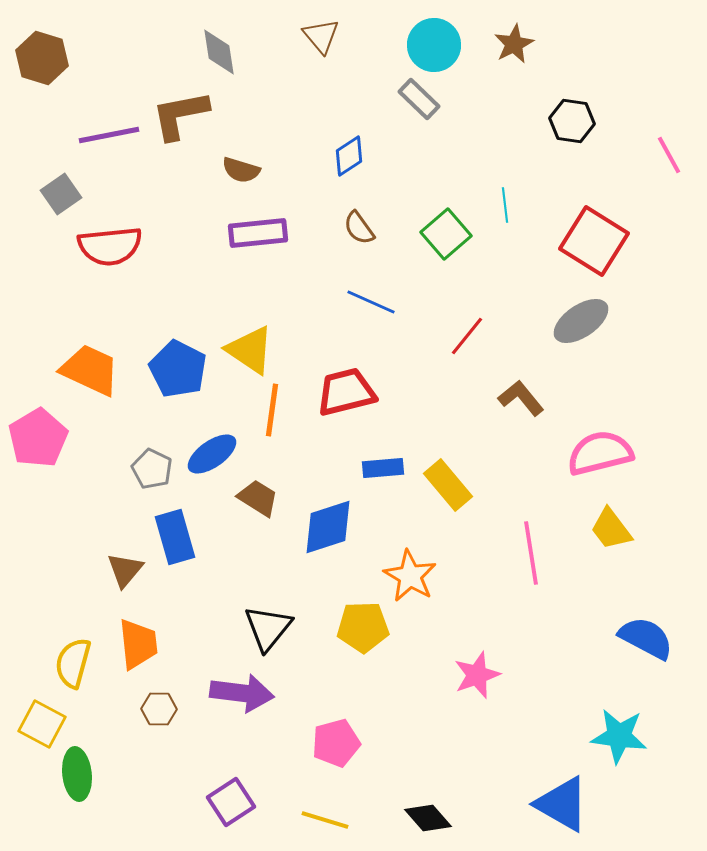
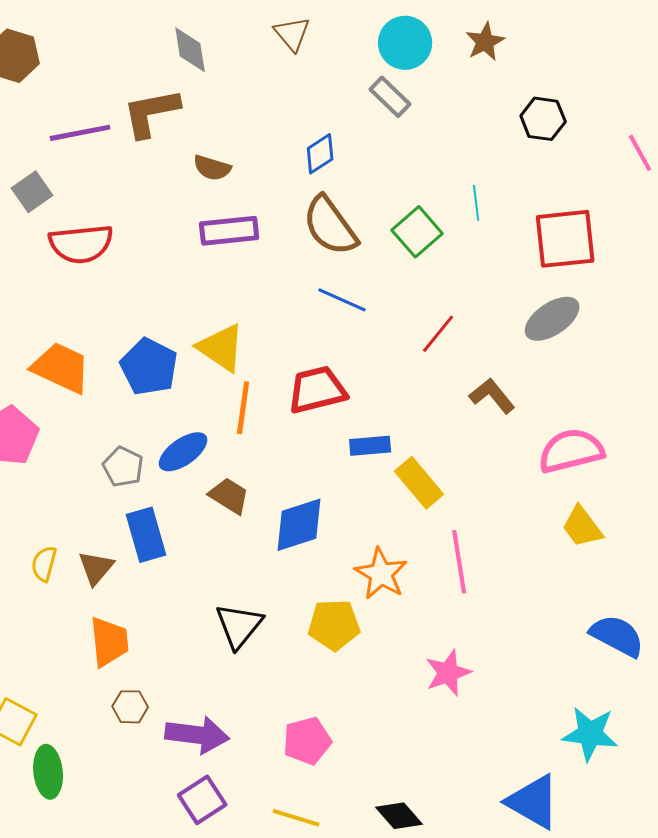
brown semicircle: (359, 228) -> (330, 226), size x1.8
red square: (594, 241) -> (565, 239), turned -38
blue rectangle: (383, 468) -> (370, 446), moved
pink line: (531, 553) -> (459, 562), moved
yellow semicircle: (73, 663) -> (44, 564), moved, size x0.7
purple arrow: (242, 693) -> (197, 735), moved

